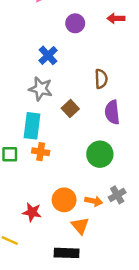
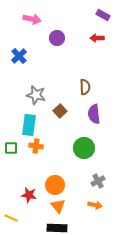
purple circle: (75, 23) -> (57, 38), moved
blue cross: (48, 55) -> (19, 56), moved
orange arrow: (94, 201) -> (95, 205), moved
orange triangle: (80, 226) -> (58, 206), moved

